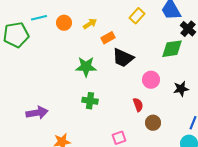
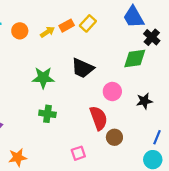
yellow rectangle: (137, 16) -> (88, 23), moved
orange rectangle: (108, 38) -> (67, 26), moved
red semicircle: (138, 105) -> (99, 118), size x1.6

